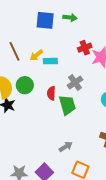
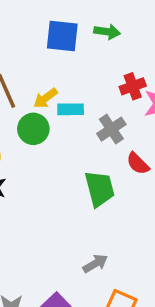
gray cross: (75, 83) -> (111, 129), moved
green circle: (25, 85) -> (33, 129), moved
red semicircle: (51, 93) -> (138, 163), moved, turned -48

